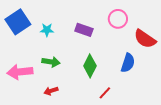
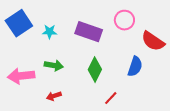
purple rectangle: (84, 30) -> (89, 32), size x1.4

